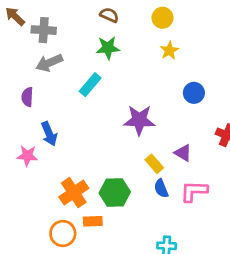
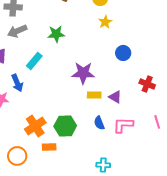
green star: (108, 48) -> (56, 34), moved
cyan rectangle: (90, 85) -> (34, 61), moved
yellow rectangle: (154, 164) -> (94, 95), moved, turned -48
orange circle: (63, 233) -> (17, 156), moved

